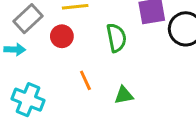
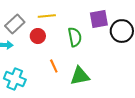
green triangle: (124, 95) -> (80, 76), size x1.5

